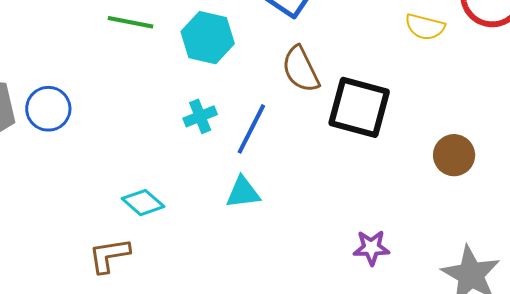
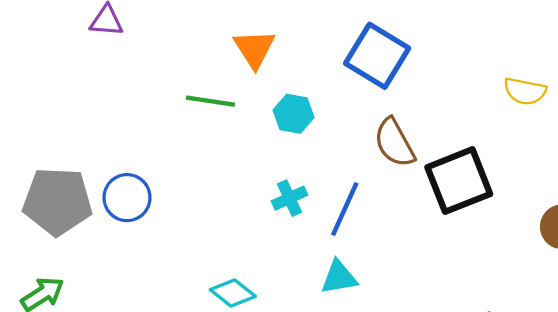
cyan hexagon: (208, 38) -> (294, 114), size x0.7
black square: (359, 107) -> (459, 181), turned -34

